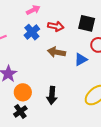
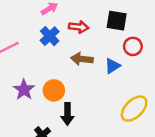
orange circle: (23, 92) -> (54, 90), moved
black arrow: (52, 95) -> (67, 114), moved

